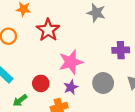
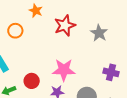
red star: (48, 30) -> (65, 25), moved

